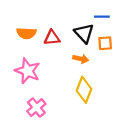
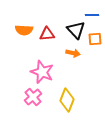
pink star: (27, 71) -> (42, 72), moved
yellow diamond: (84, 90) -> (67, 100), moved

